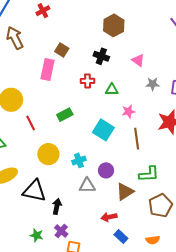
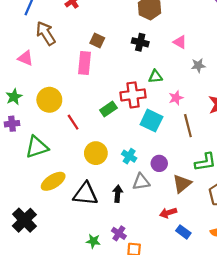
red cross: (88, 81) -> (133, 95), moved, size x1.6
cyan cross: (79, 160) -> (129, 156), turned -32
black arrow: (57, 206) -> (118, 194), moved

